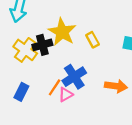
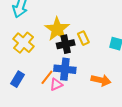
black cross: (42, 45) -> (66, 44), moved
blue cross: (74, 77) -> (65, 69), turned 35

